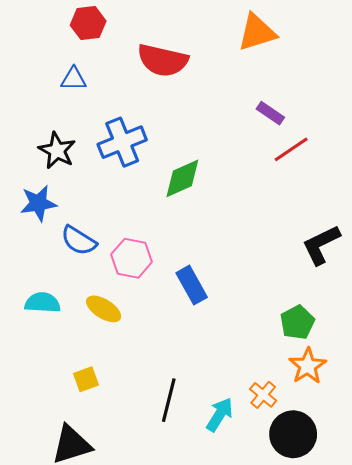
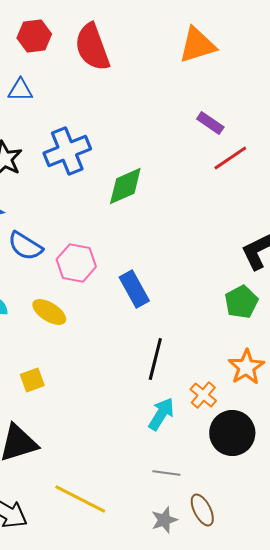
red semicircle: (163, 60) -> (92, 47), moved, turned 57
green pentagon: (297, 322) -> (241, 302), moved
black line: (169, 400) -> (155, 359), moved

